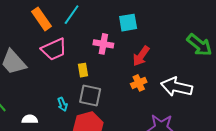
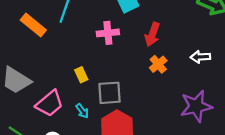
pink trapezoid: (54, 49) -> (50, 103), moved
yellow rectangle: (83, 70) -> (81, 75), moved
white arrow: (177, 87) -> (200, 57), size x0.6

